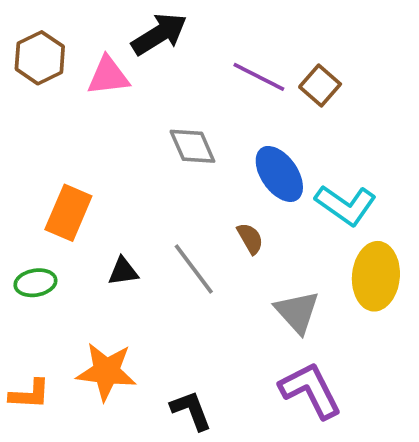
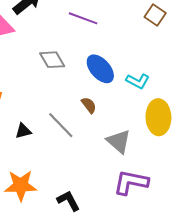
brown square: (320, 85) -> (155, 15), moved
cyan L-shape: (346, 205) -> (138, 81), size x0.7
purple L-shape: (310, 390) -> (131, 182), turned -45

